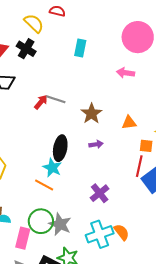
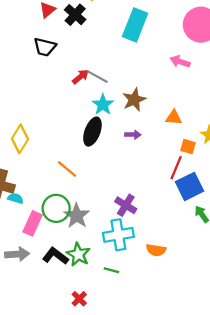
cyan rectangle: (80, 48) -> (135, 25), size x1.6
cyan star: (52, 168) -> (103, 105), moved
purple cross: (100, 193) -> (126, 205), moved, turned -30
orange semicircle: (122, 232) -> (156, 250), moved, turned 126

